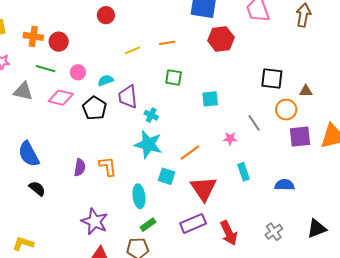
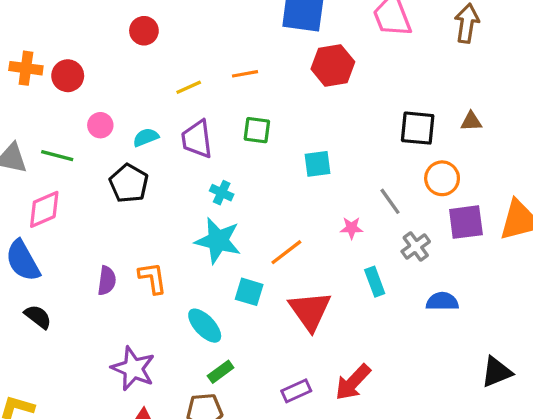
green line: (46, 69) -> (57, 156), moved
brown triangle: (306, 91) -> (471, 121), moved
purple trapezoid: (128, 97) -> (197, 139), moved
pink diamond: (61, 98) -> (44, 209), moved, turned -35
cyan ellipse: (139, 196) -> (205, 326), turned -35
purple rectangle: (193, 223) -> (296, 391), moved, size x0.7
gray cross: (274, 232) -> (416, 247), moved
red arrow: (229, 233) -> (353, 382), turned 70

